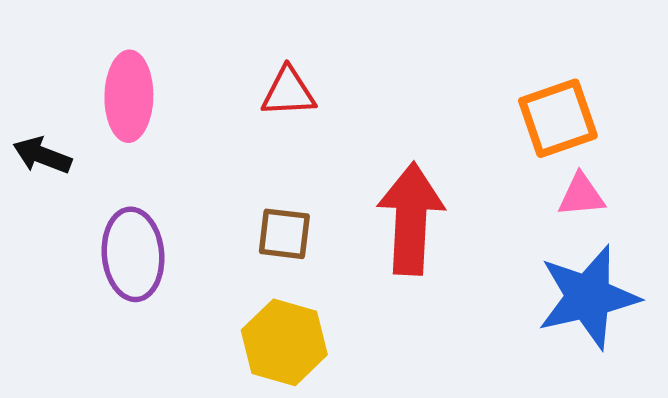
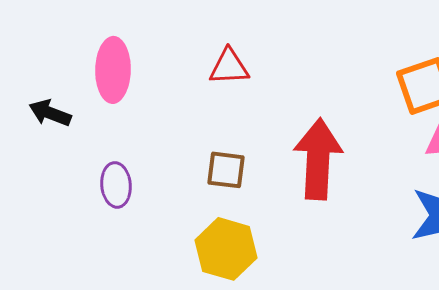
purple ellipse: (133, 254) -> (116, 185), size x0.7

